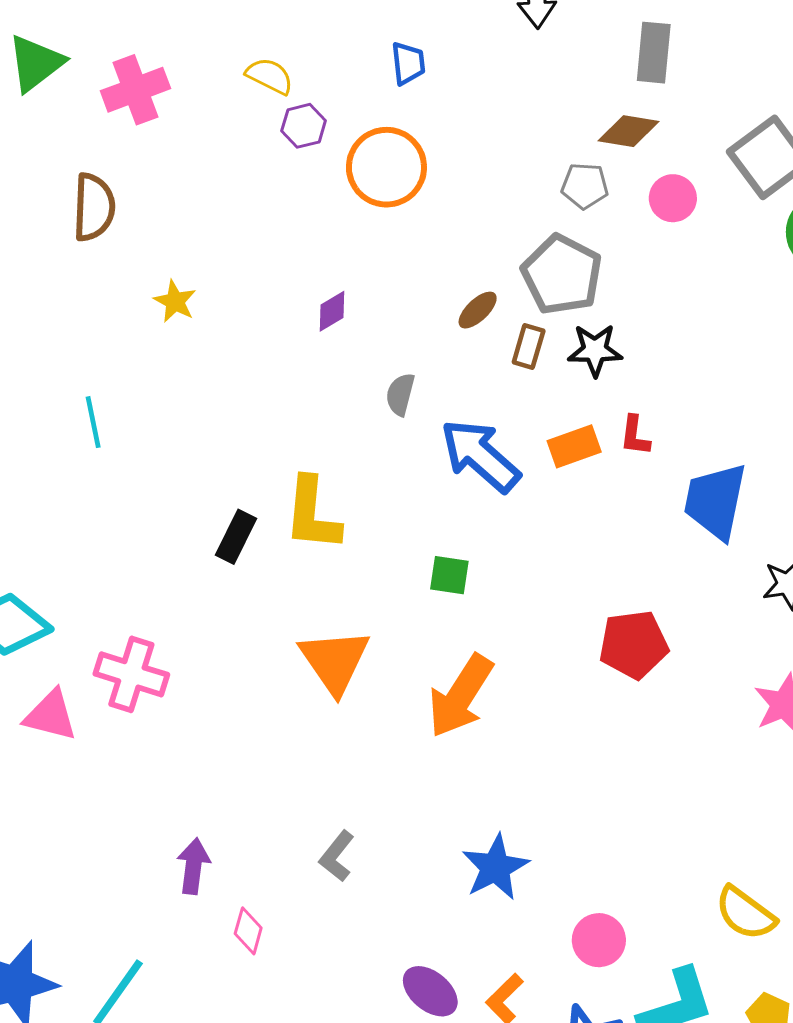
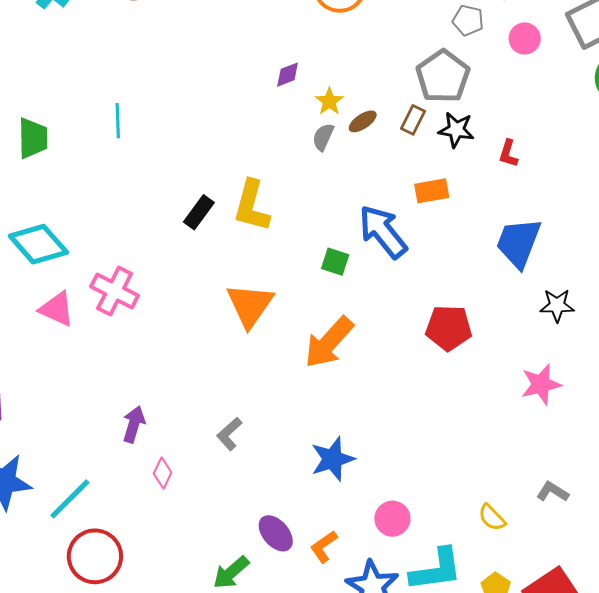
yellow star: (175, 301) -> (329, 101), moved
brown ellipse: (478, 310) -> (363, 121), moved
red L-shape: (635, 436) -> (508, 154), moved
blue arrow: (480, 456) -> (383, 232), moved
yellow semicircle: (745, 913) -> (492, 517), size x0.7

